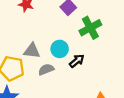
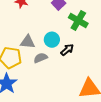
green cross: (90, 28) -> (78, 20), turned -30

